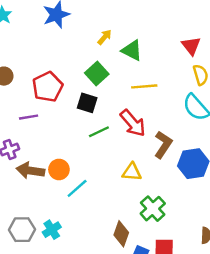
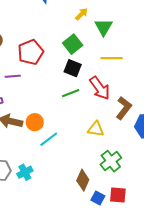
green triangle: (132, 50) -> (104, 27), turned 30
black square: (87, 103) -> (73, 68), moved

